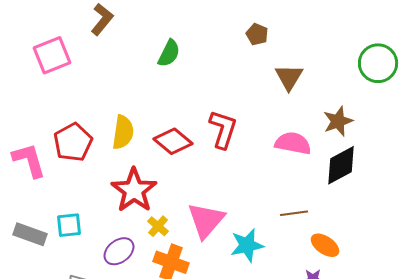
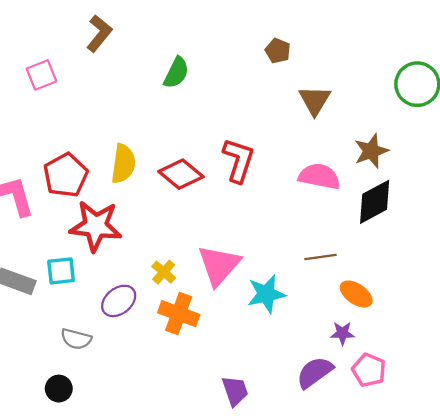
pink square: (52, 55) -> (41, 75), size x0.7
red star: (134, 190) -> (96, 226), moved, turned -30

